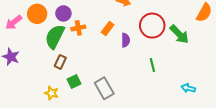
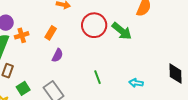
purple semicircle: (126, 40) -> (58, 55), moved, turned 32
green line: (152, 65) -> (97, 77), moved

